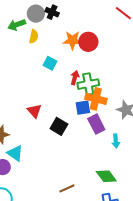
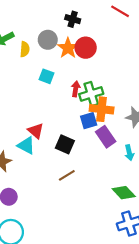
black cross: (52, 12) -> (73, 19), moved
gray circle: (36, 14) -> (48, 40), moved
orange star: (72, 40) -> (68, 48), turned -30
cyan triangle: (15, 153) -> (26, 145), moved
brown line: (67, 188) -> (67, 175), moved

